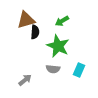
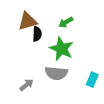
gray semicircle: (53, 69) -> (56, 73), size x1.5
cyan rectangle: (79, 70) -> (92, 80), moved

